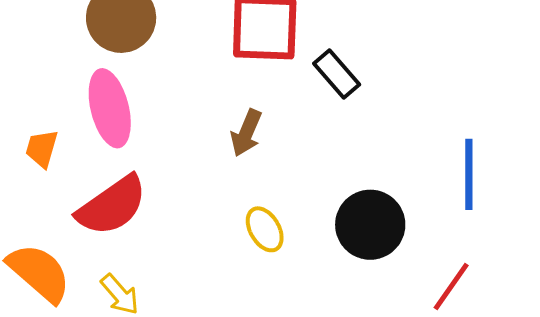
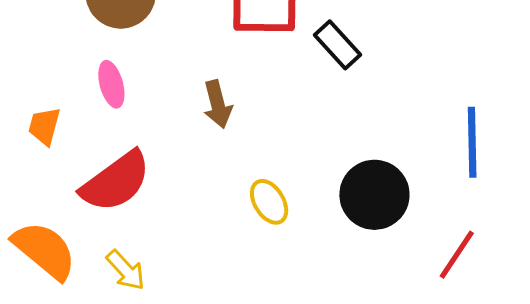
pink ellipse: (110, 108) -> (111, 84), size x0.6
brown arrow: (246, 133) -> (218, 104), moved, turned -36

